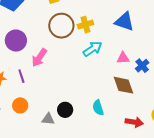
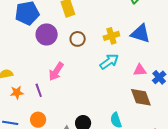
yellow cross: (85, 25) -> (111, 36), moved
brown circle: (61, 26) -> (78, 39), size x0.6
purple circle: (16, 41) -> (47, 34), moved

